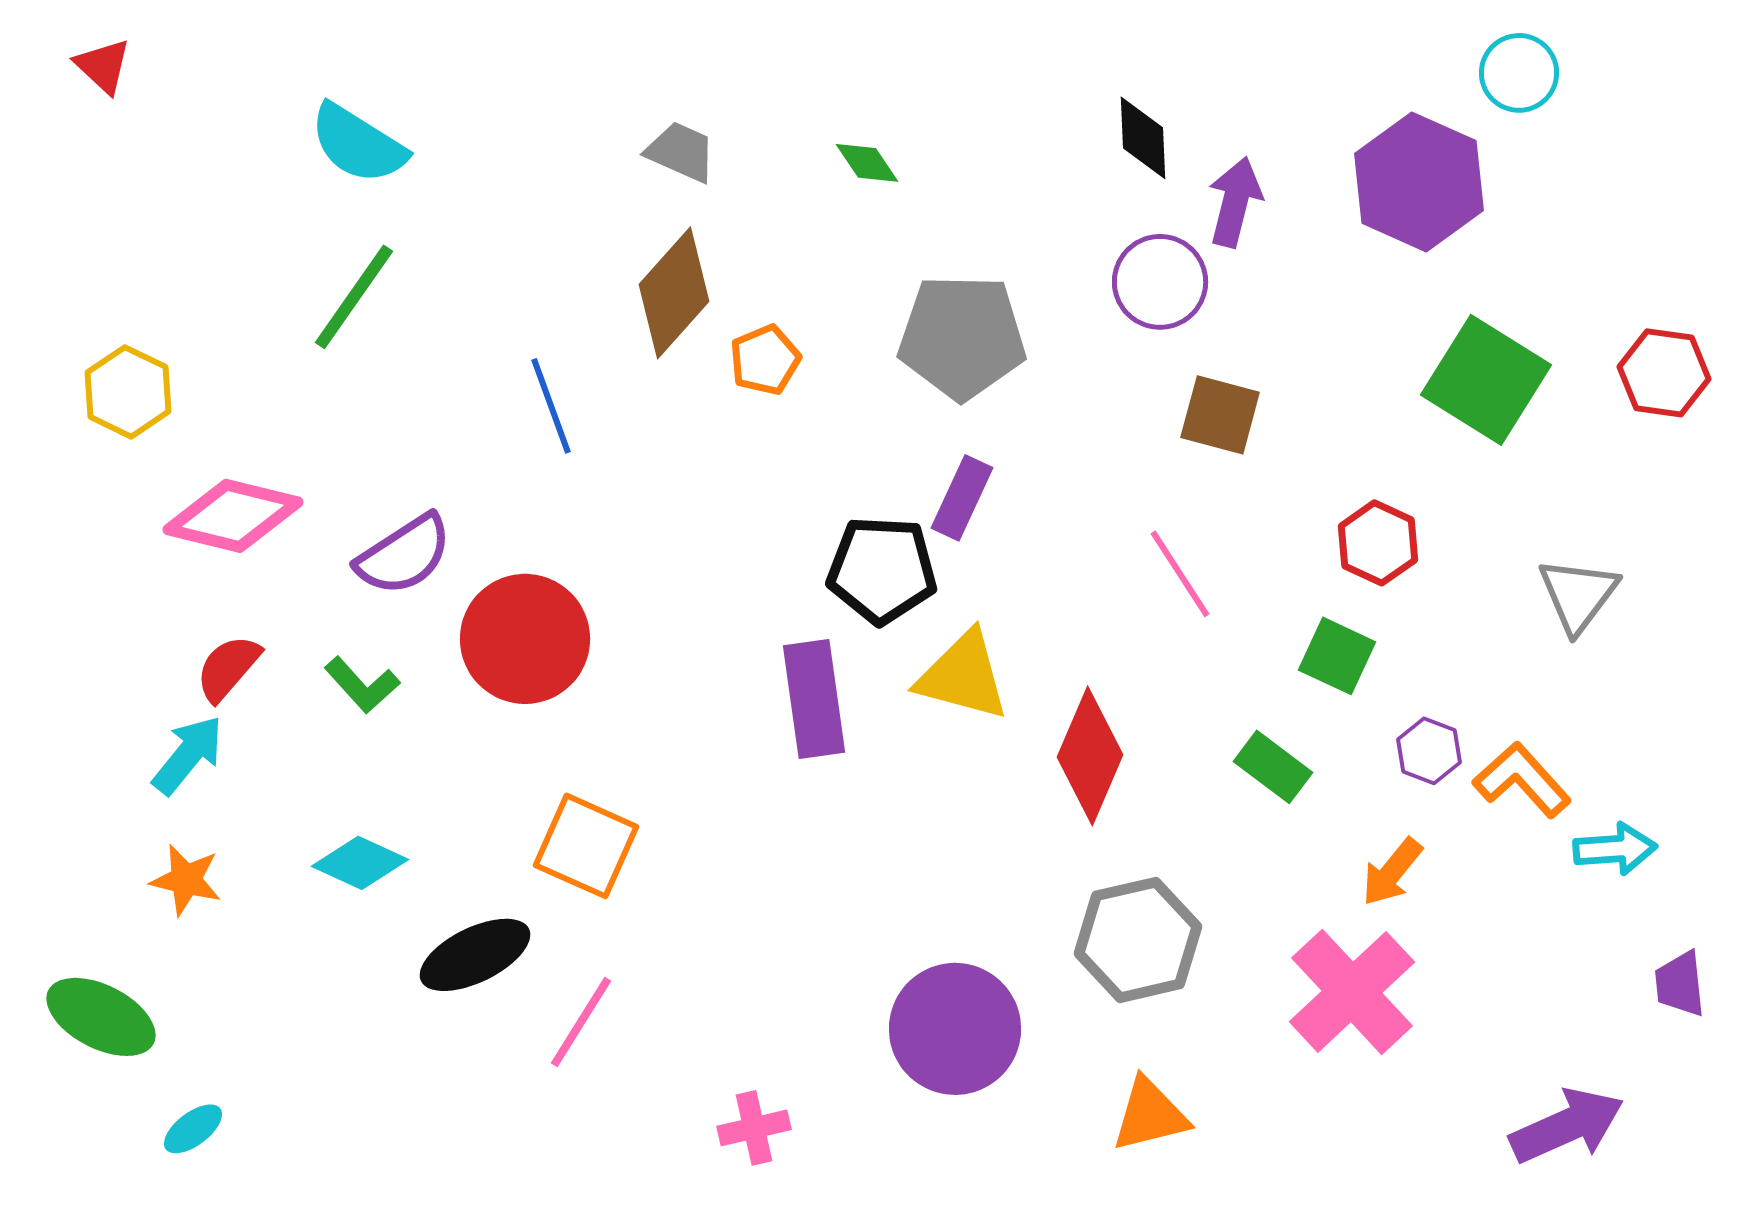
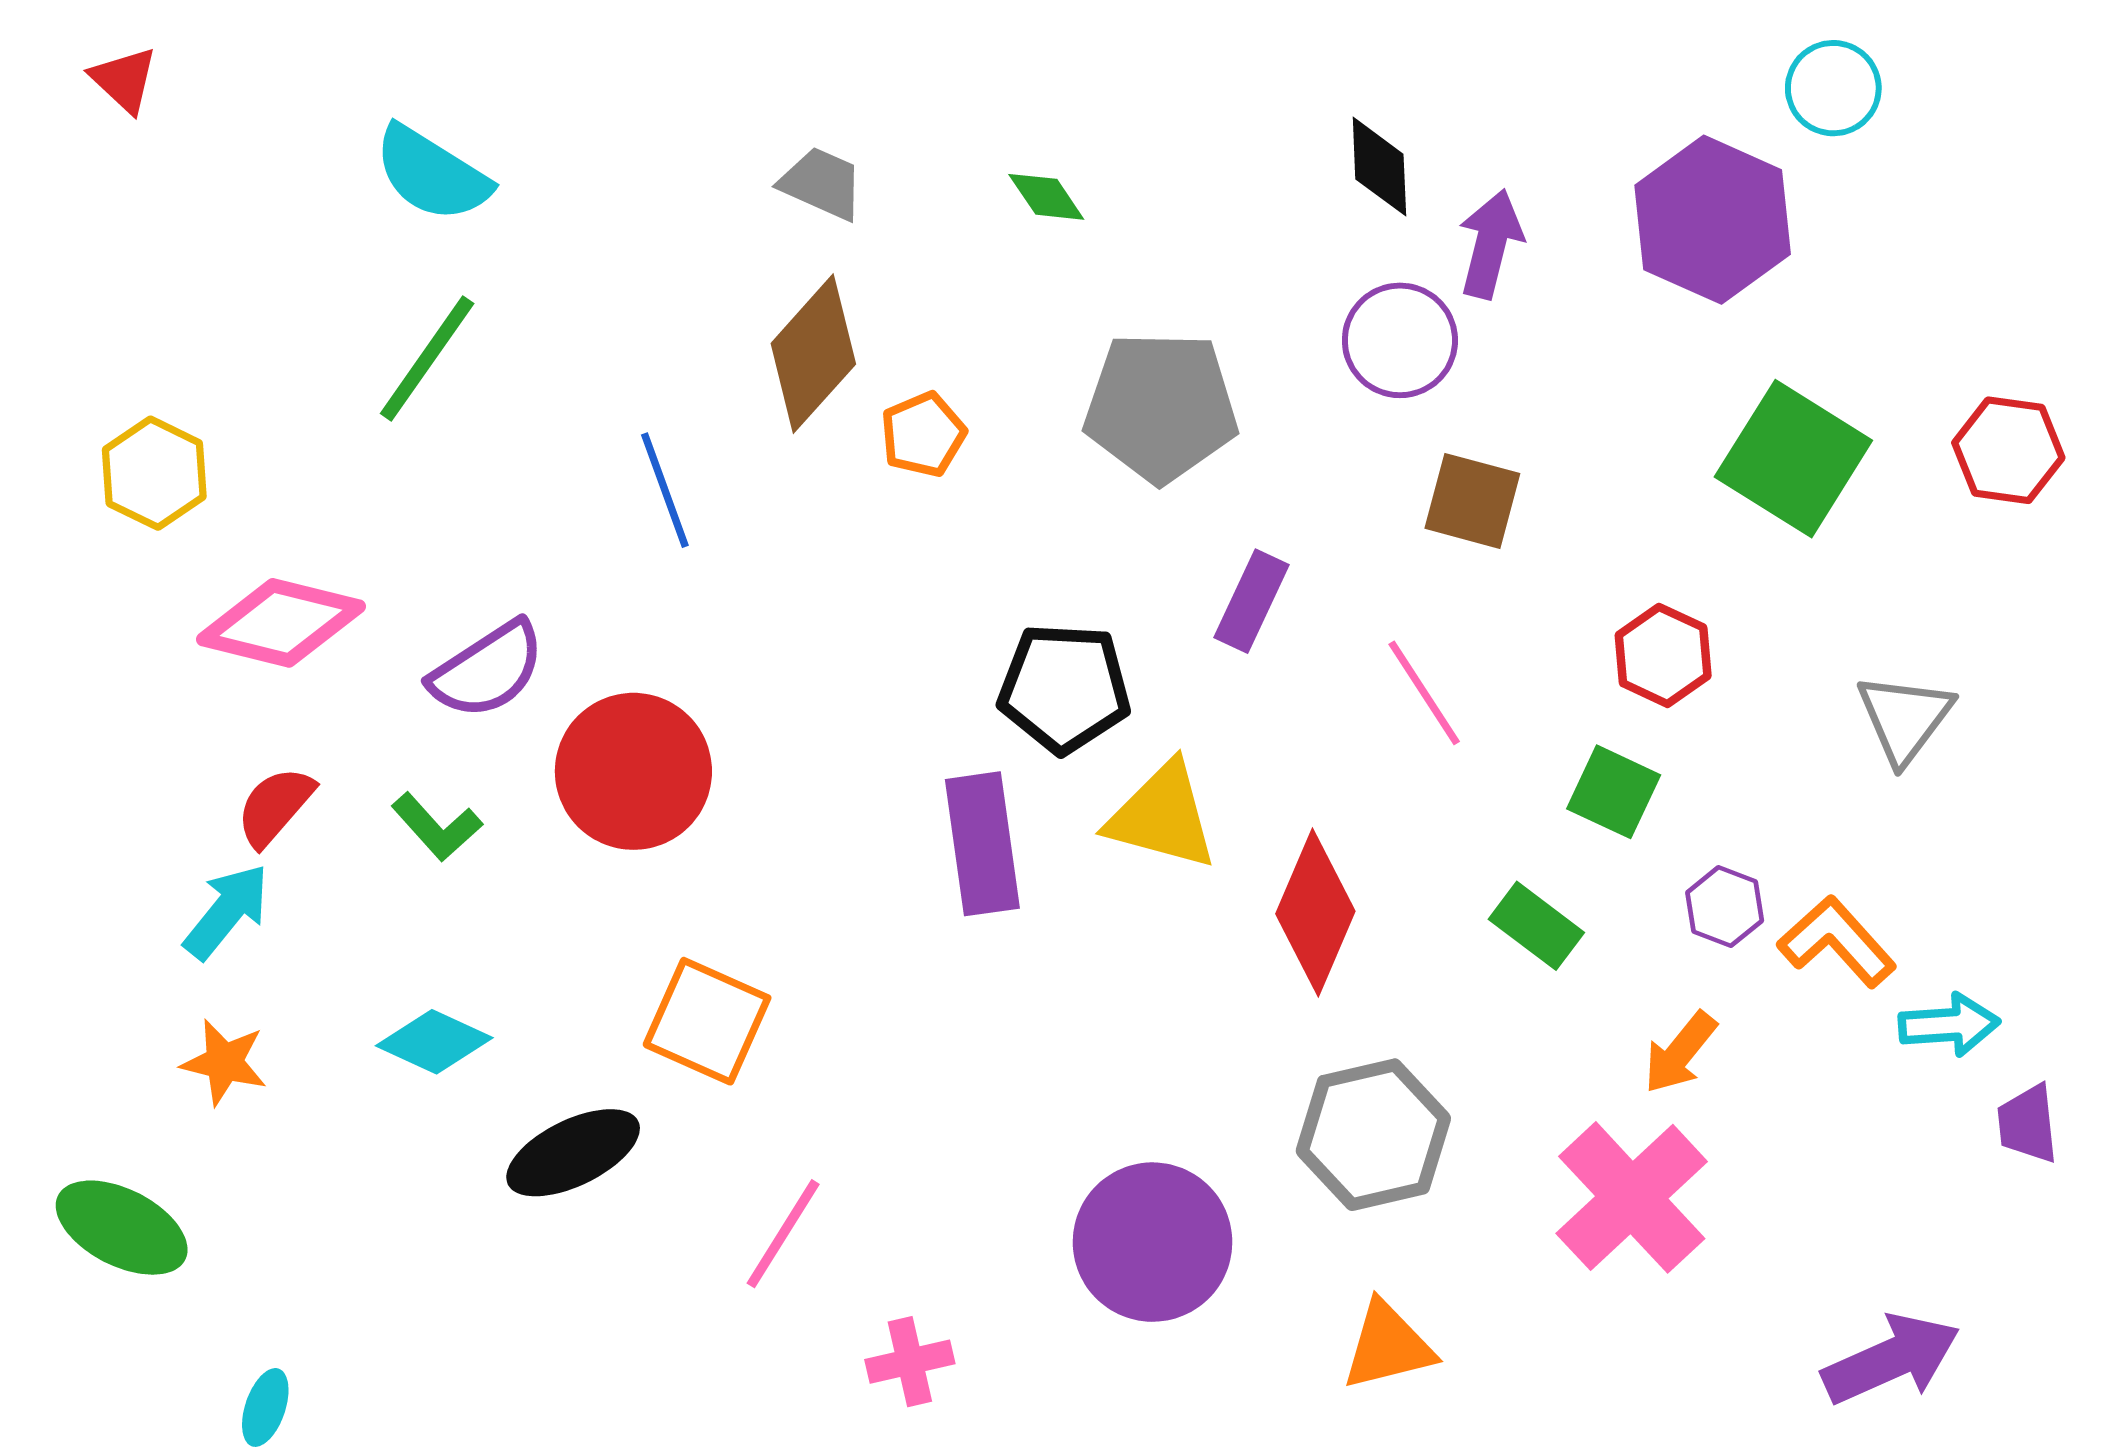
purple rectangle: (962, 498) -> (1251, 601), moved
purple trapezoid: (1680, 984) -> (2028, 1124), moved
pink line: (581, 1022) -> (783, 1234), moved
cyan ellipse: (193, 1129) -> (265, 1407), moved, turned -34

